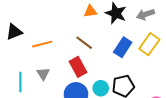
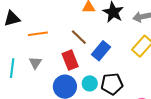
blue rectangle: (123, 47) -> (101, 51), moved

